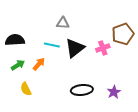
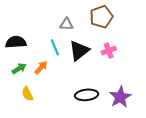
brown pentagon: (123, 34) -> (101, 17), moved
cyan line: (52, 45) -> (55, 47), turned 56
purple star: (114, 92) -> (120, 97), size x1.5

